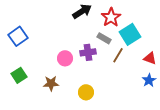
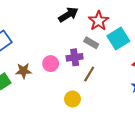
brown line: (118, 55) -> (89, 74), moved
brown star: (51, 83) -> (24, 71), moved

